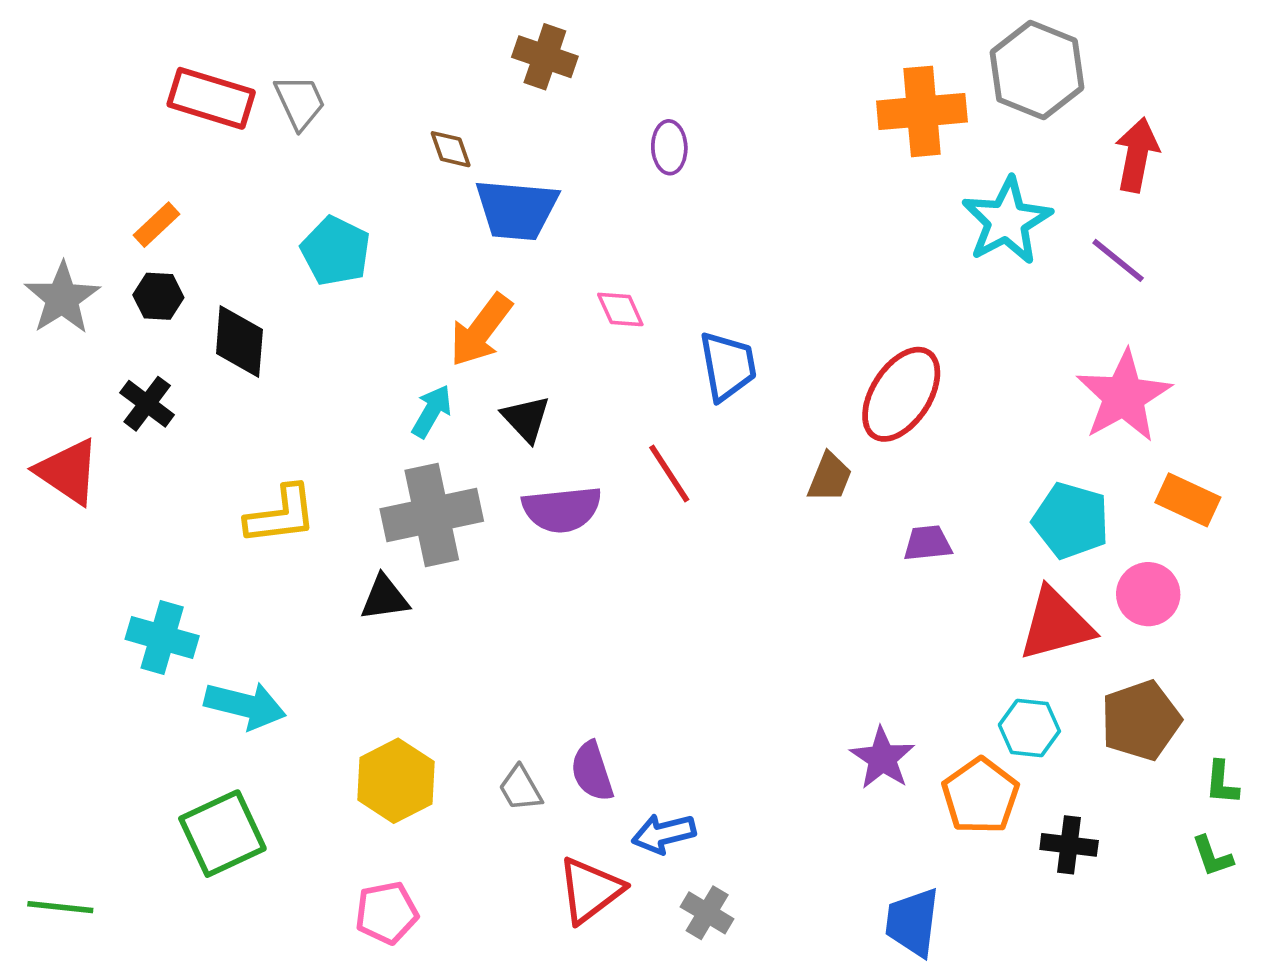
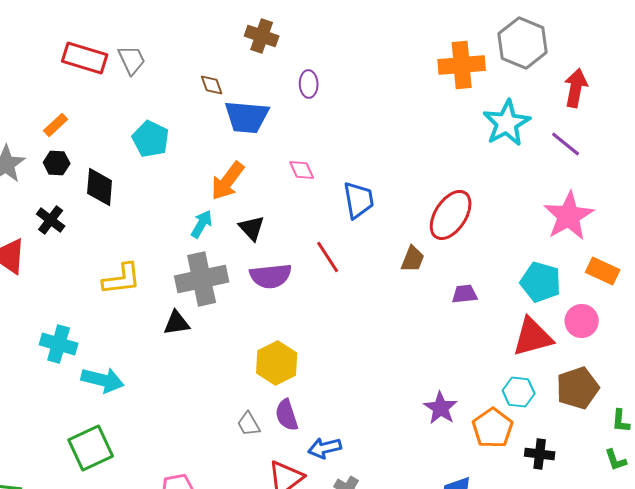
purple ellipse: (669, 147) -> (309, 84), moved
yellow hexagon: (396, 781) -> (277, 363), moved

